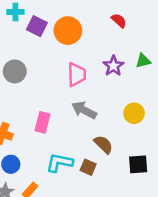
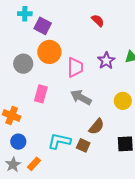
red semicircle: (119, 21) -> (98, 21), moved
orange circle: (68, 31) -> (49, 52), moved
pink rectangle: (43, 122) -> (41, 94), moved
brown semicircle: (103, 144) -> (96, 127), turned 84

